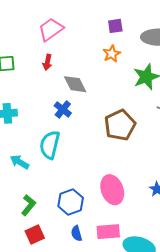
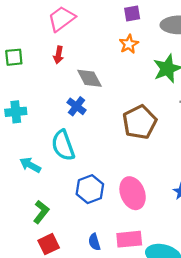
cyan semicircle: (50, 145) -> (63, 145), turned -32
blue hexagon: (71, 202) -> (90, 189), moved

